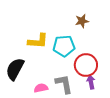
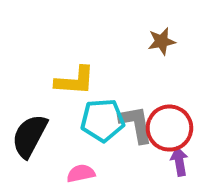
cyan pentagon: (64, 46) -> (102, 120), moved
gray L-shape: (64, 84) -> (136, 124), moved

